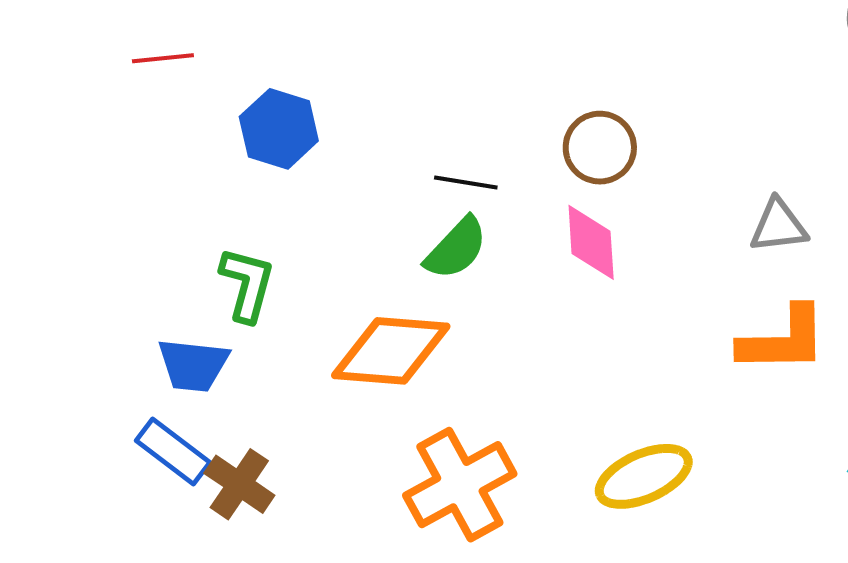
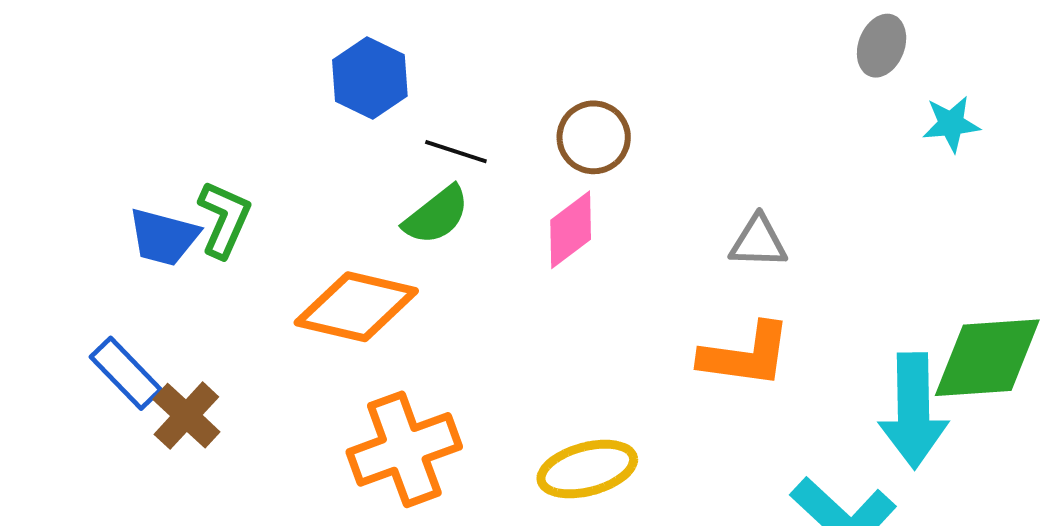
blue hexagon: (279, 129) -> (370, 78), moved
pink diamond: (591, 242) -> (571, 230), turned 48
blue trapezoid: (193, 365) -> (164, 237), moved

